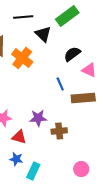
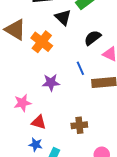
purple star: (38, 118) -> (51, 83), moved
brown cross: (59, 131) -> (79, 125), moved

